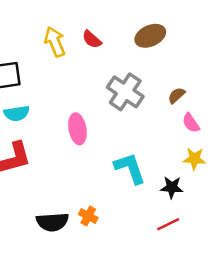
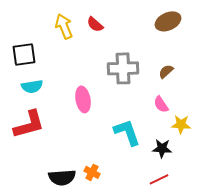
brown ellipse: (150, 36) -> (168, 21), moved
gray cross: (125, 92) -> (123, 68), turned -36
pink semicircle: (191, 123) -> (161, 104), moved

